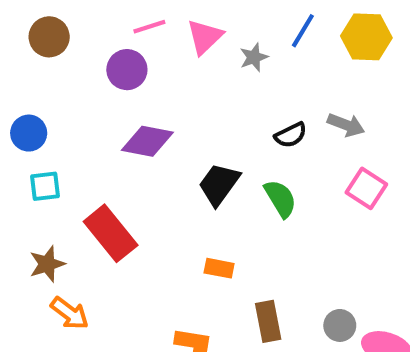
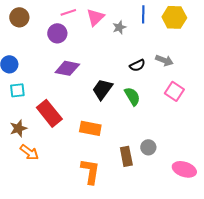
blue line: (303, 31) -> (143, 14), turned -30
orange rectangle: (219, 268) -> (90, 128), moved, size x1.5
gray circle: (340, 325) -> (148, 147), moved

